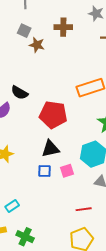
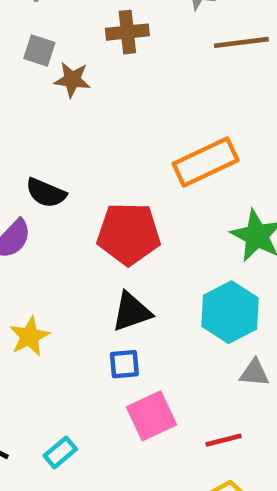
pink square: (67, 171) -> (151, 416), moved, size x1.5

